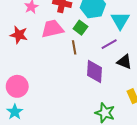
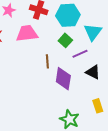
green square: (80, 28) -> (65, 40), moved
brown line: (74, 47) -> (47, 61), moved

